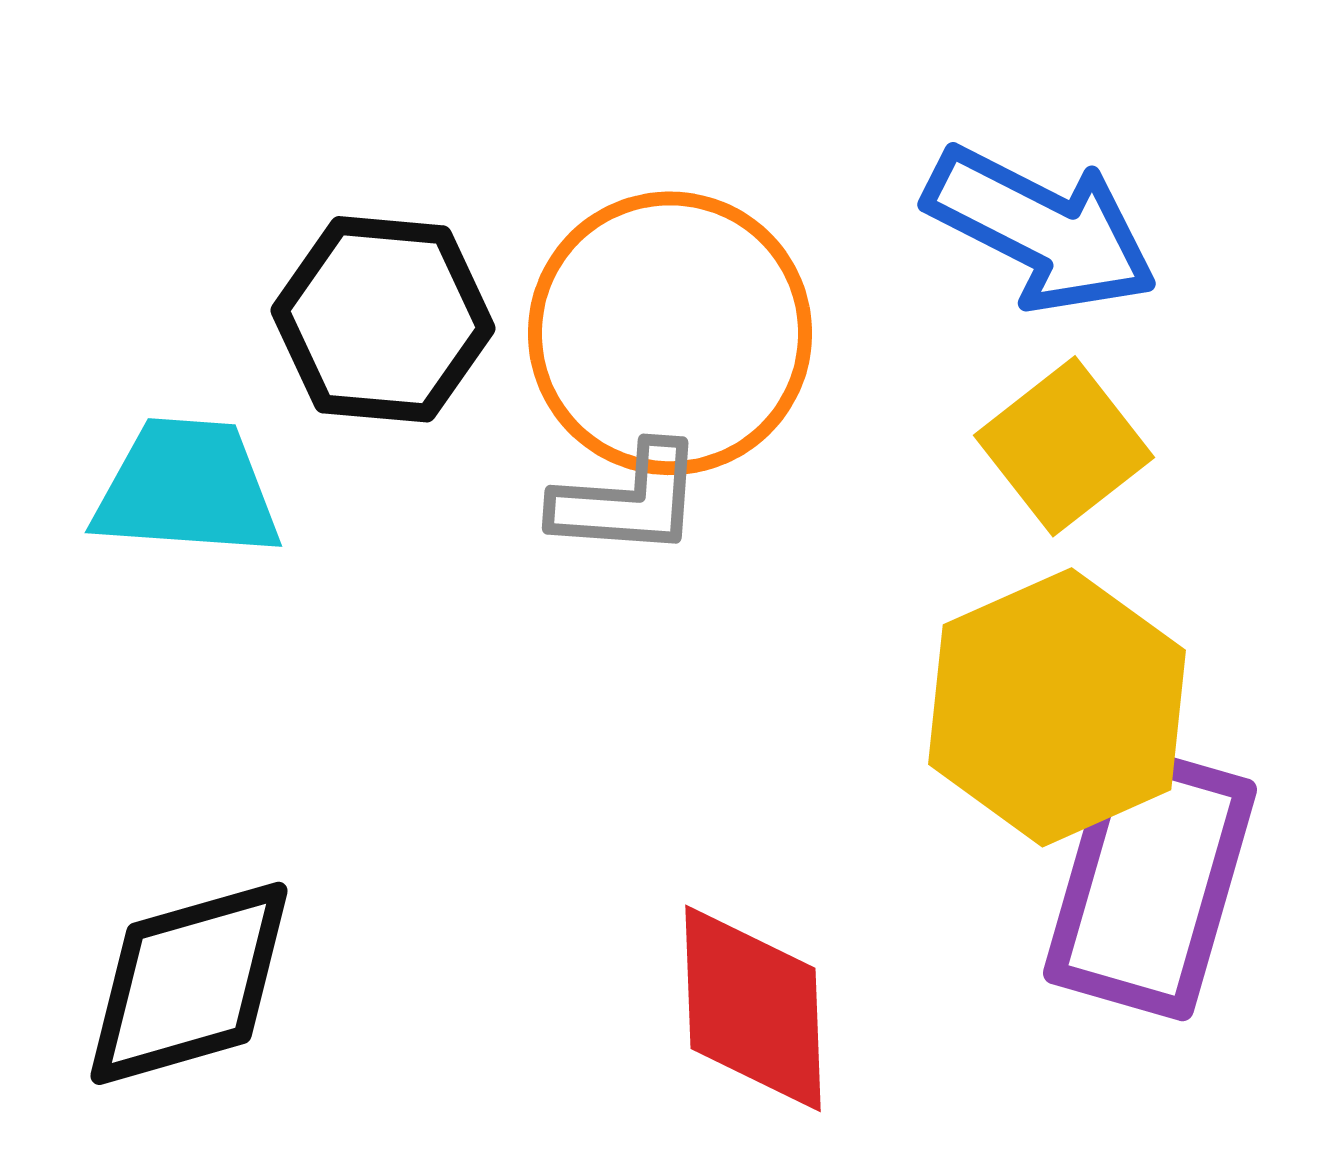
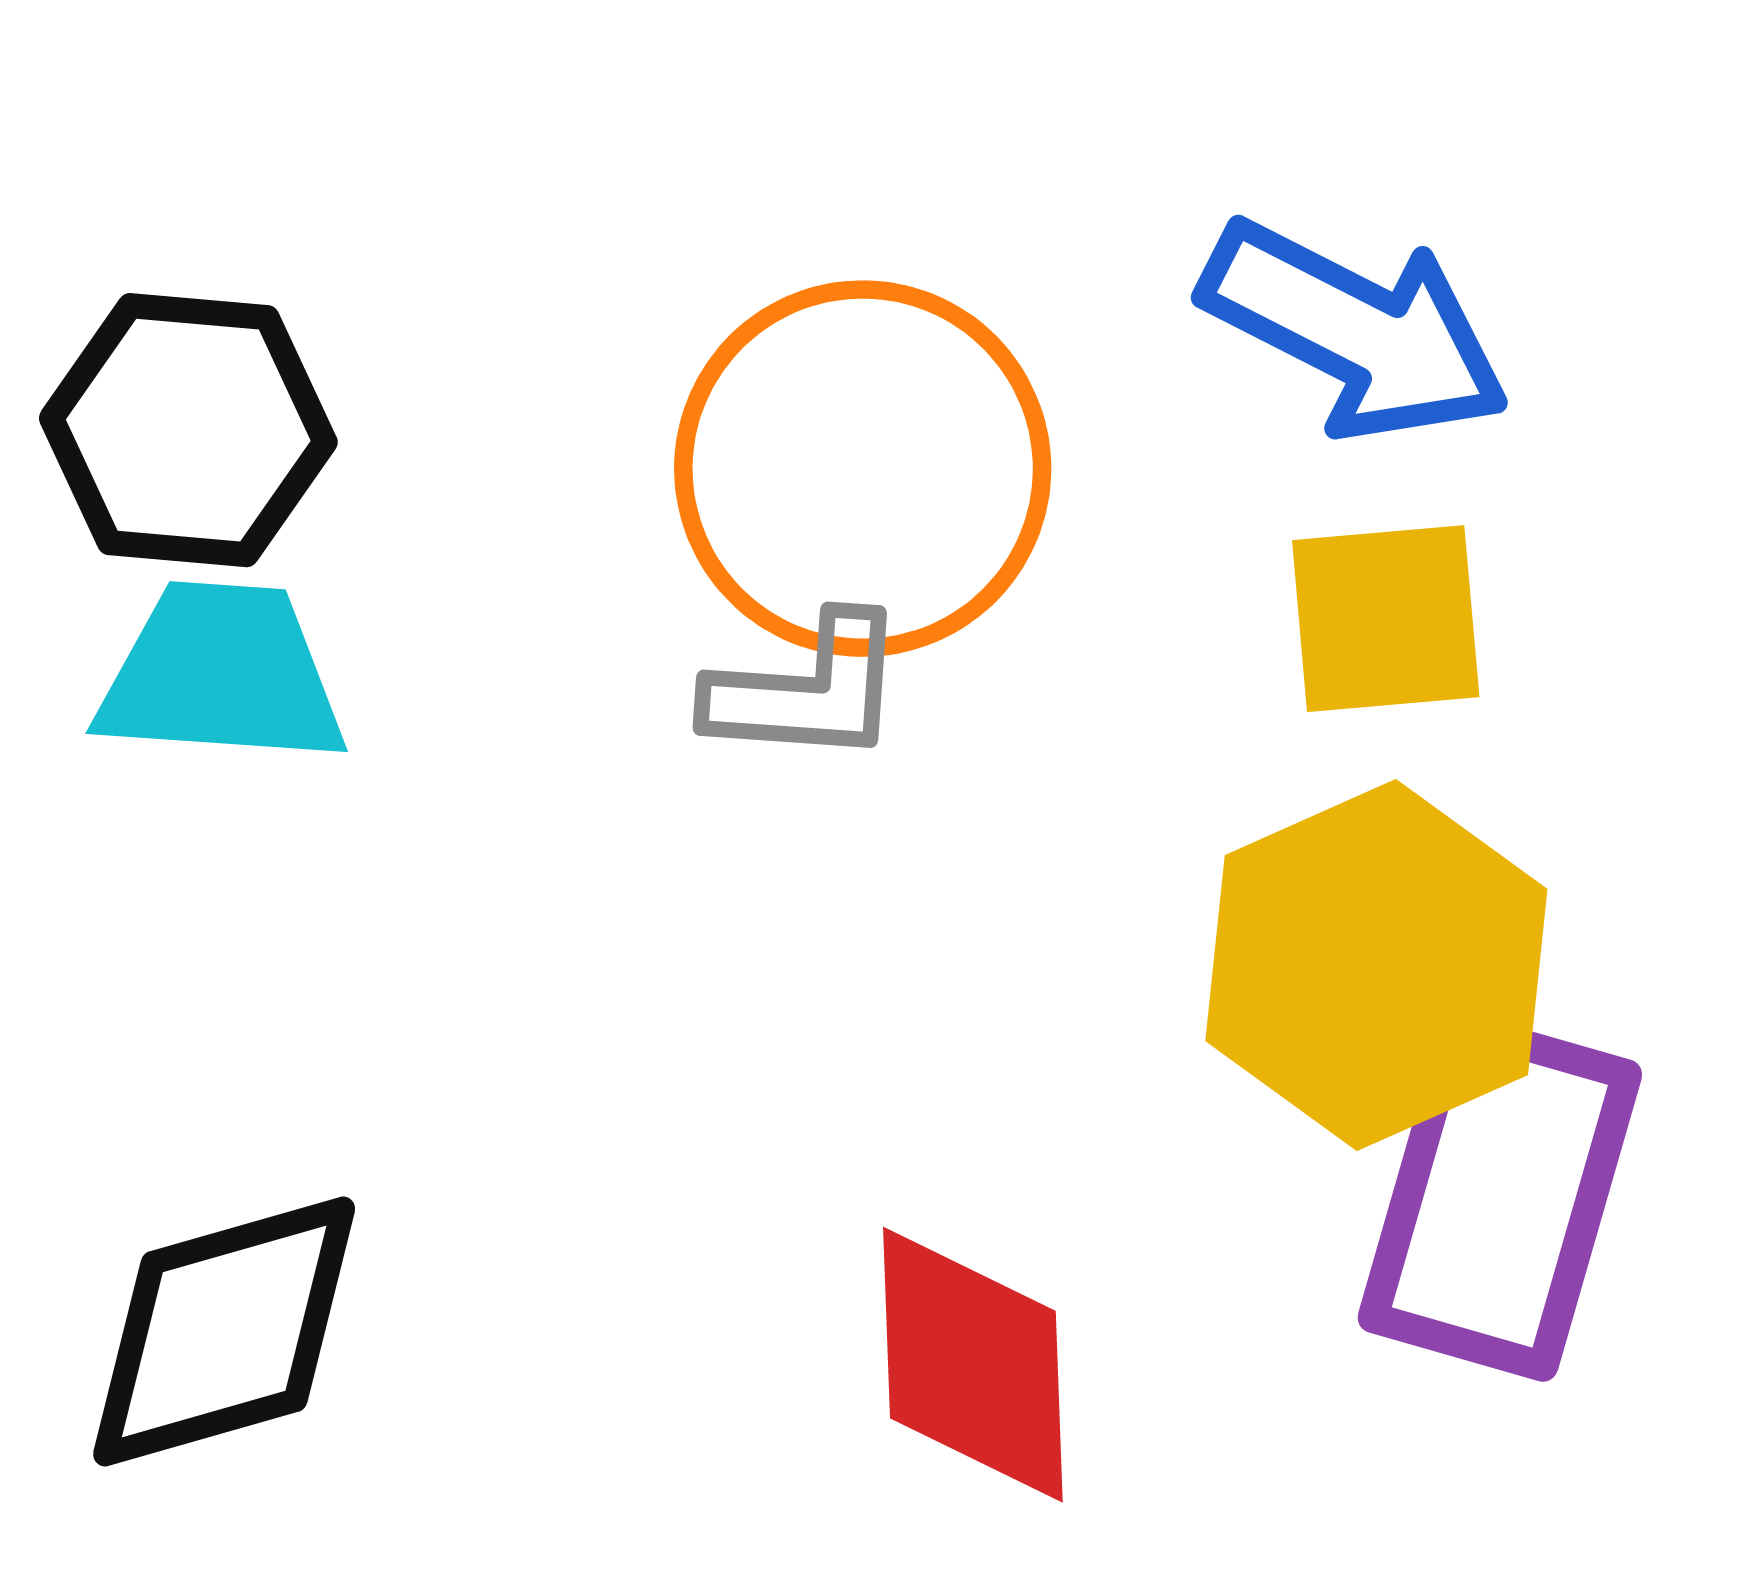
black hexagon: (383, 319) -> (188, 430), moved
yellow square: (1064, 446) -> (1386, 619), turned 33

